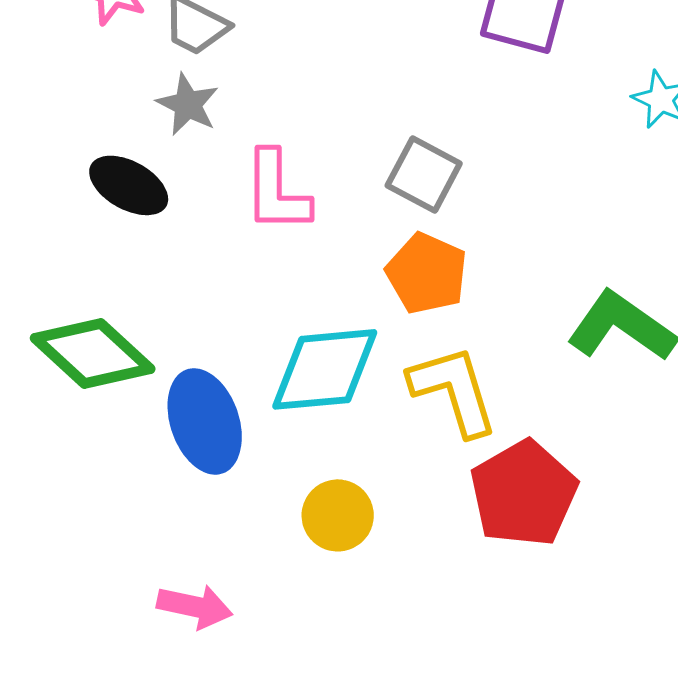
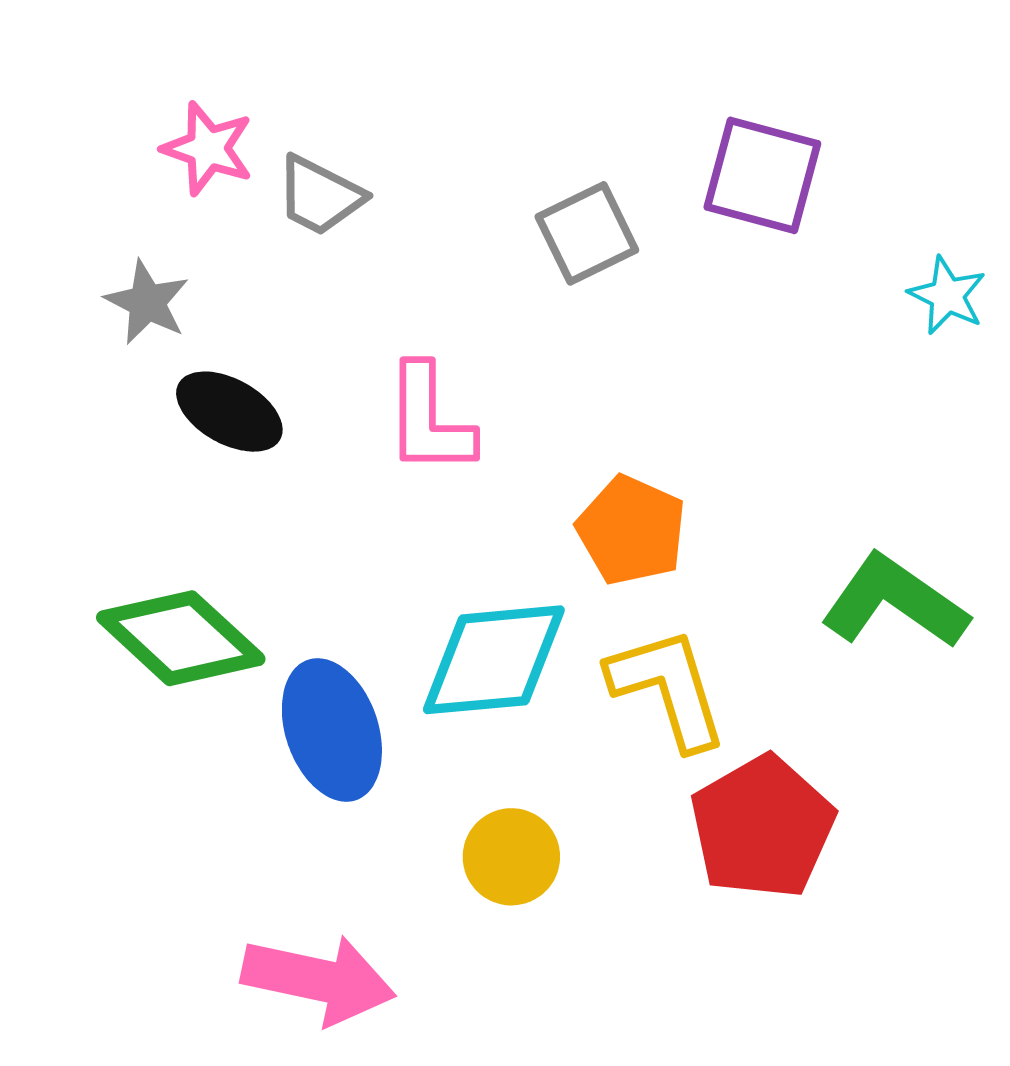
gray star: (188, 104) -> (147, 302), moved
gray square: (424, 174) -> (587, 233), moved, turned 36
pink arrow: (195, 606) -> (318, 980), size x1.5

